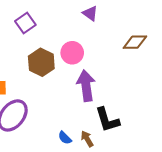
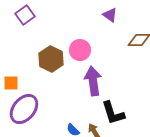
purple triangle: (90, 13) -> (110, 15), moved
purple square: (25, 23) -> (25, 15), moved

